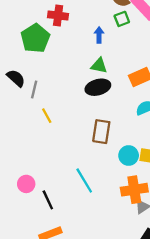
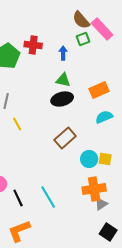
red cross: (58, 16) -> (33, 45), moved
brown rectangle: (101, 132) -> (65, 138), turned 40
cyan line: (84, 181) -> (48, 197), moved

